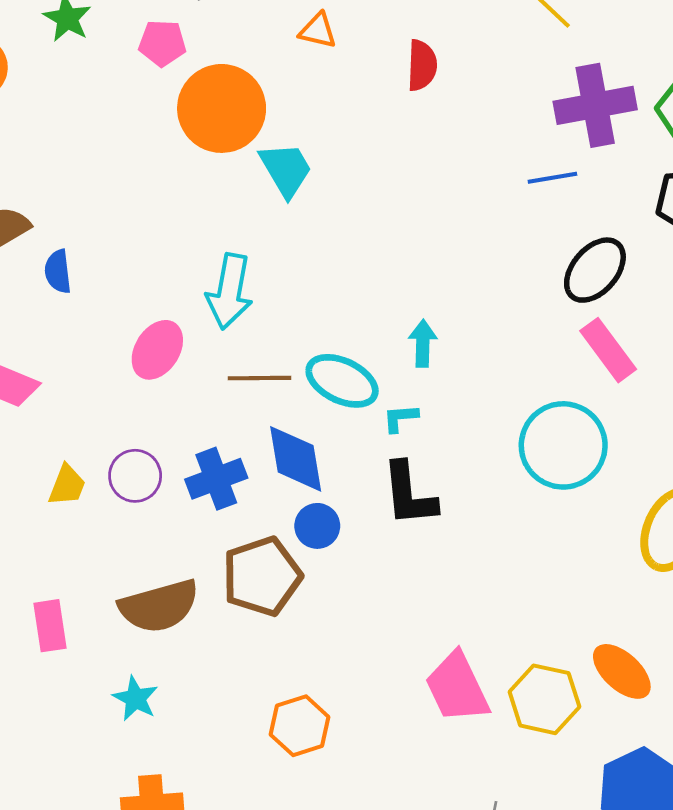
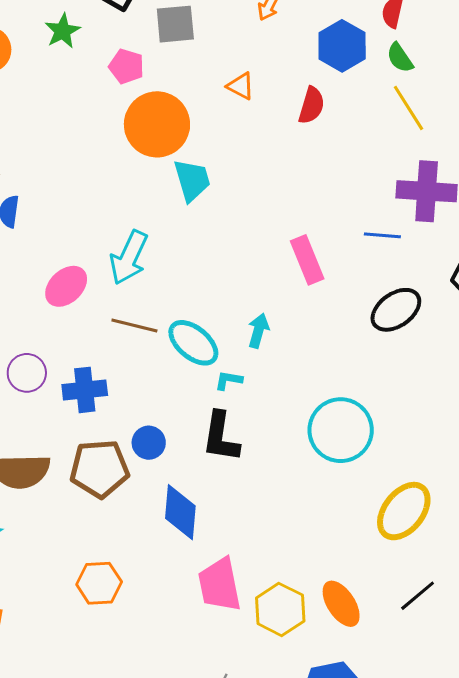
red semicircle: (422, 65) -> (311, 105), moved
pink rectangle: (608, 350) -> (307, 260), moved
blue diamond: (296, 459) -> (180, 512), moved

